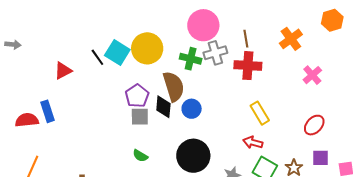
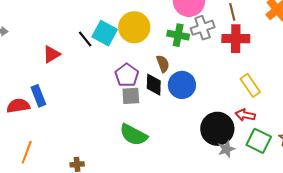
brown semicircle: (174, 86) -> (163, 64), size x0.6
blue circle: (192, 109) -> (182, 85), size x1.4
green semicircle: (140, 156) -> (134, 135), size x1.8
black circle: (193, 156) -> (217, 129), moved

